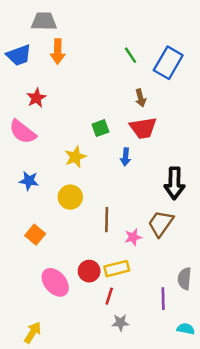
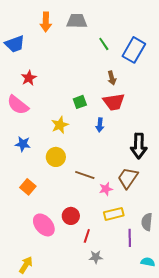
gray trapezoid: (44, 21) -> (77, 21), moved
orange arrow: (58, 51) -> (46, 22), moved
brown line: (107, 220) -> (85, 175), turned -72
yellow rectangle: (117, 269) -> (114, 214), moved

